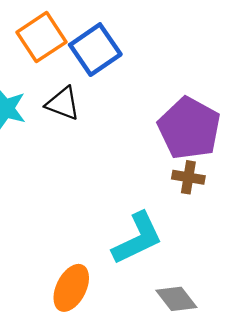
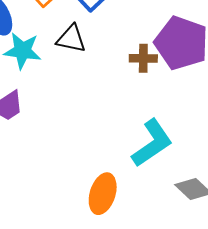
brown cross: (188, 177) -> (143, 58), moved

